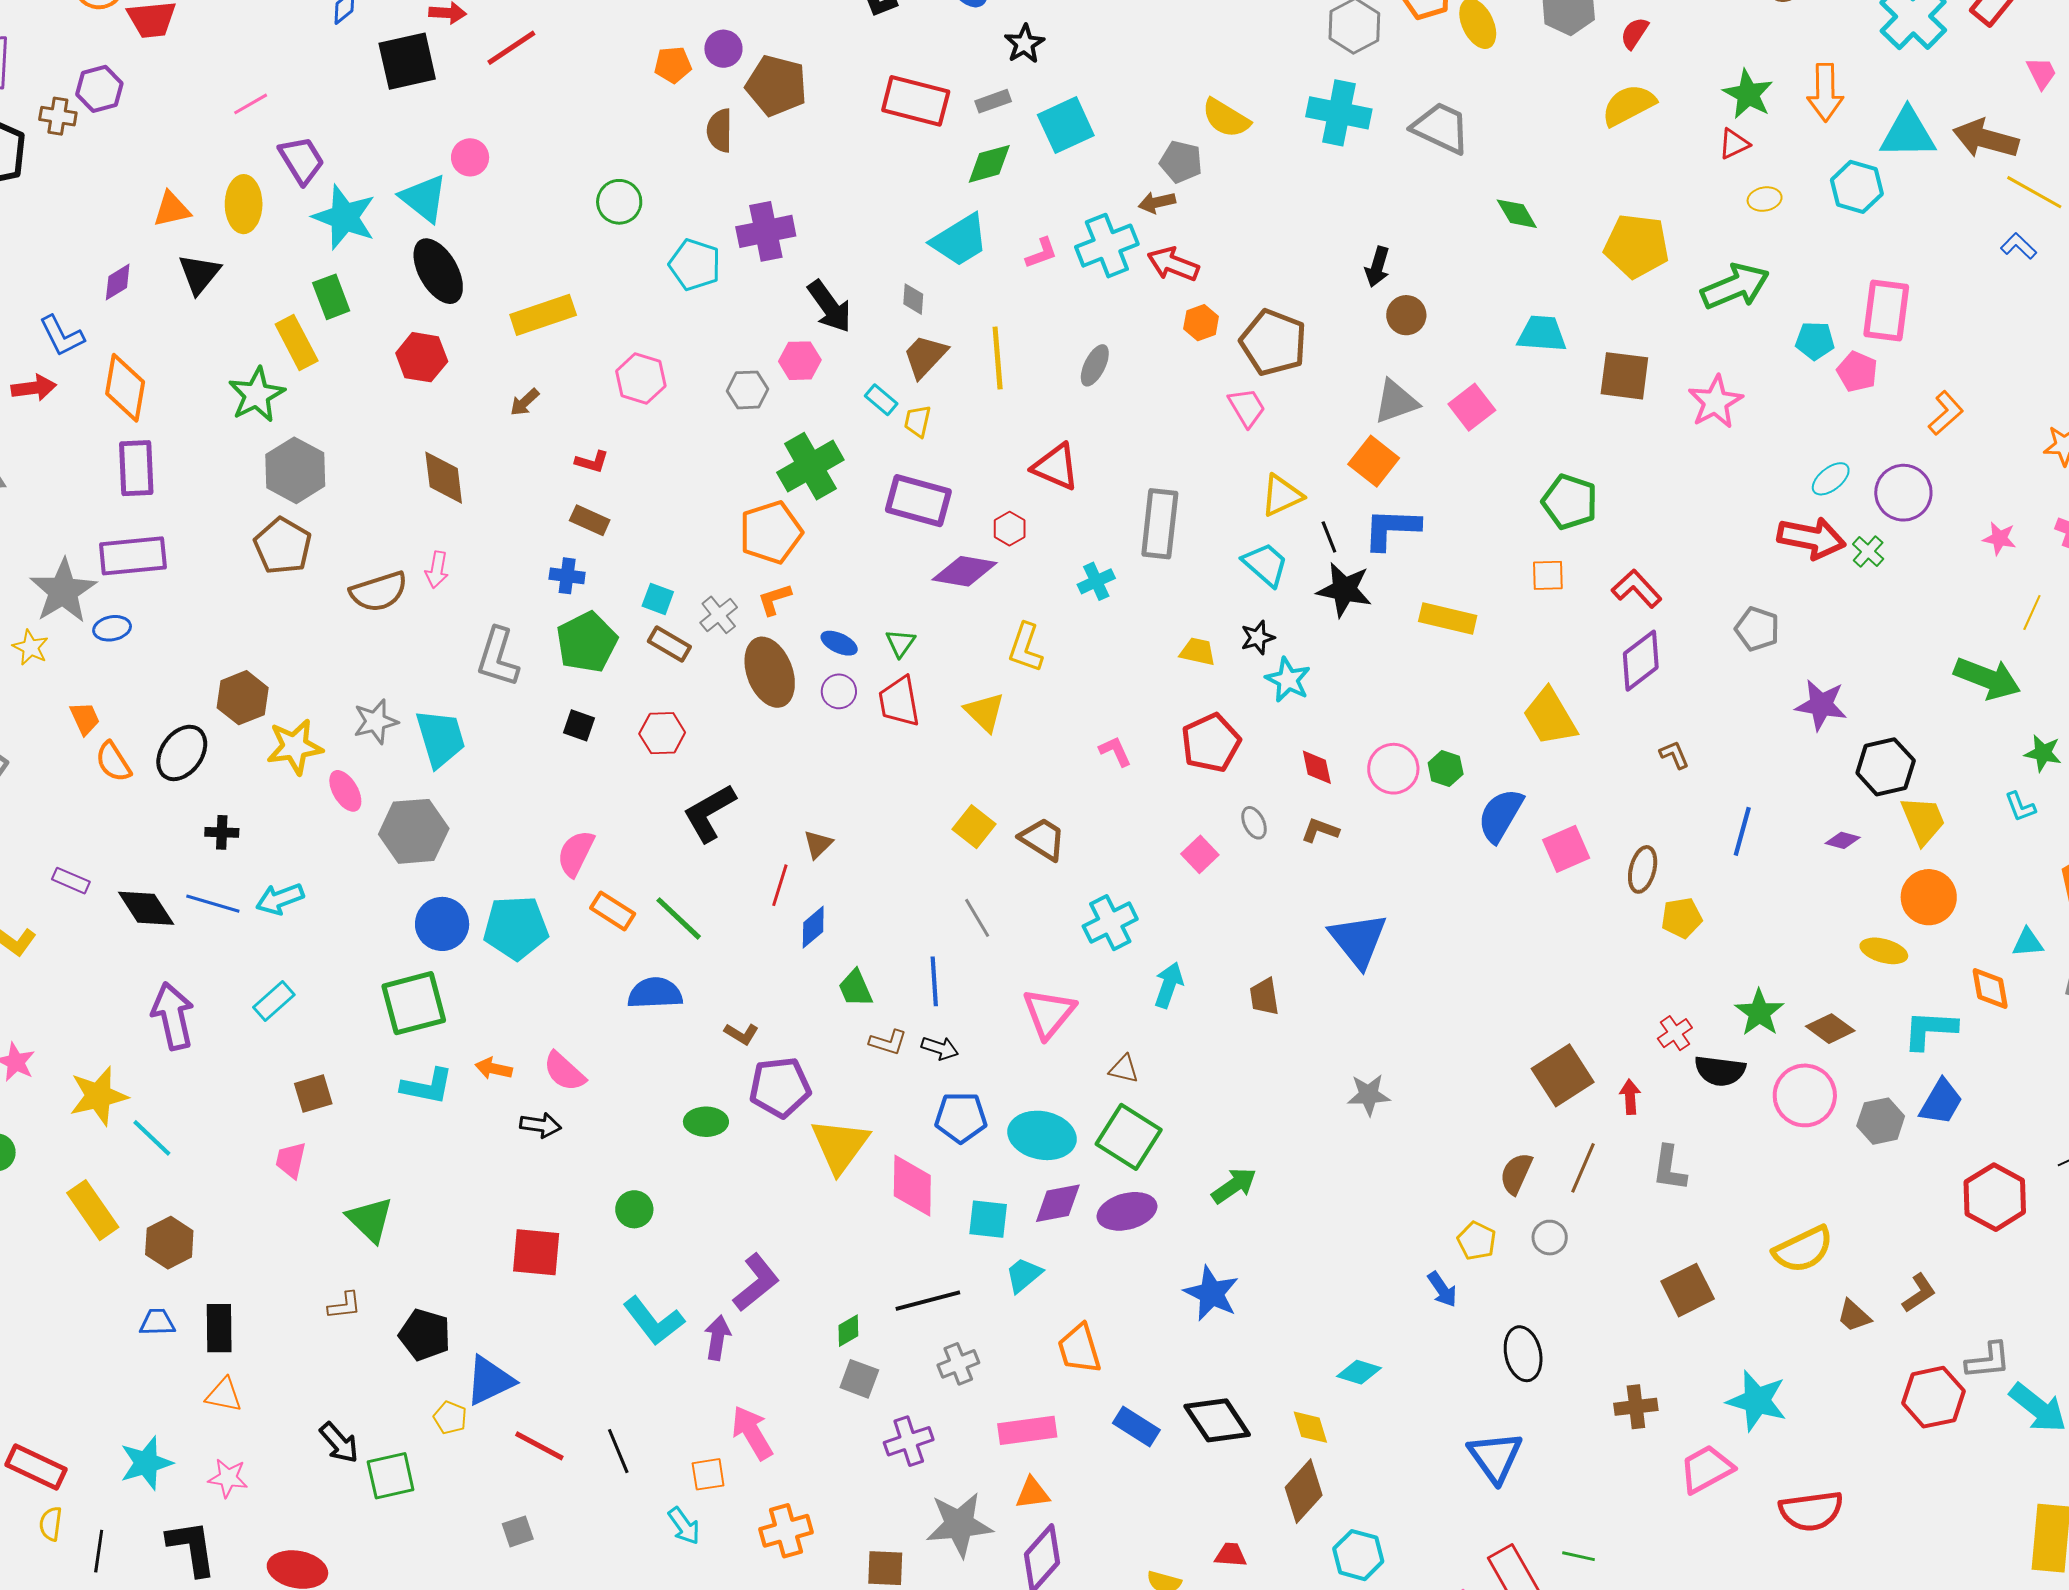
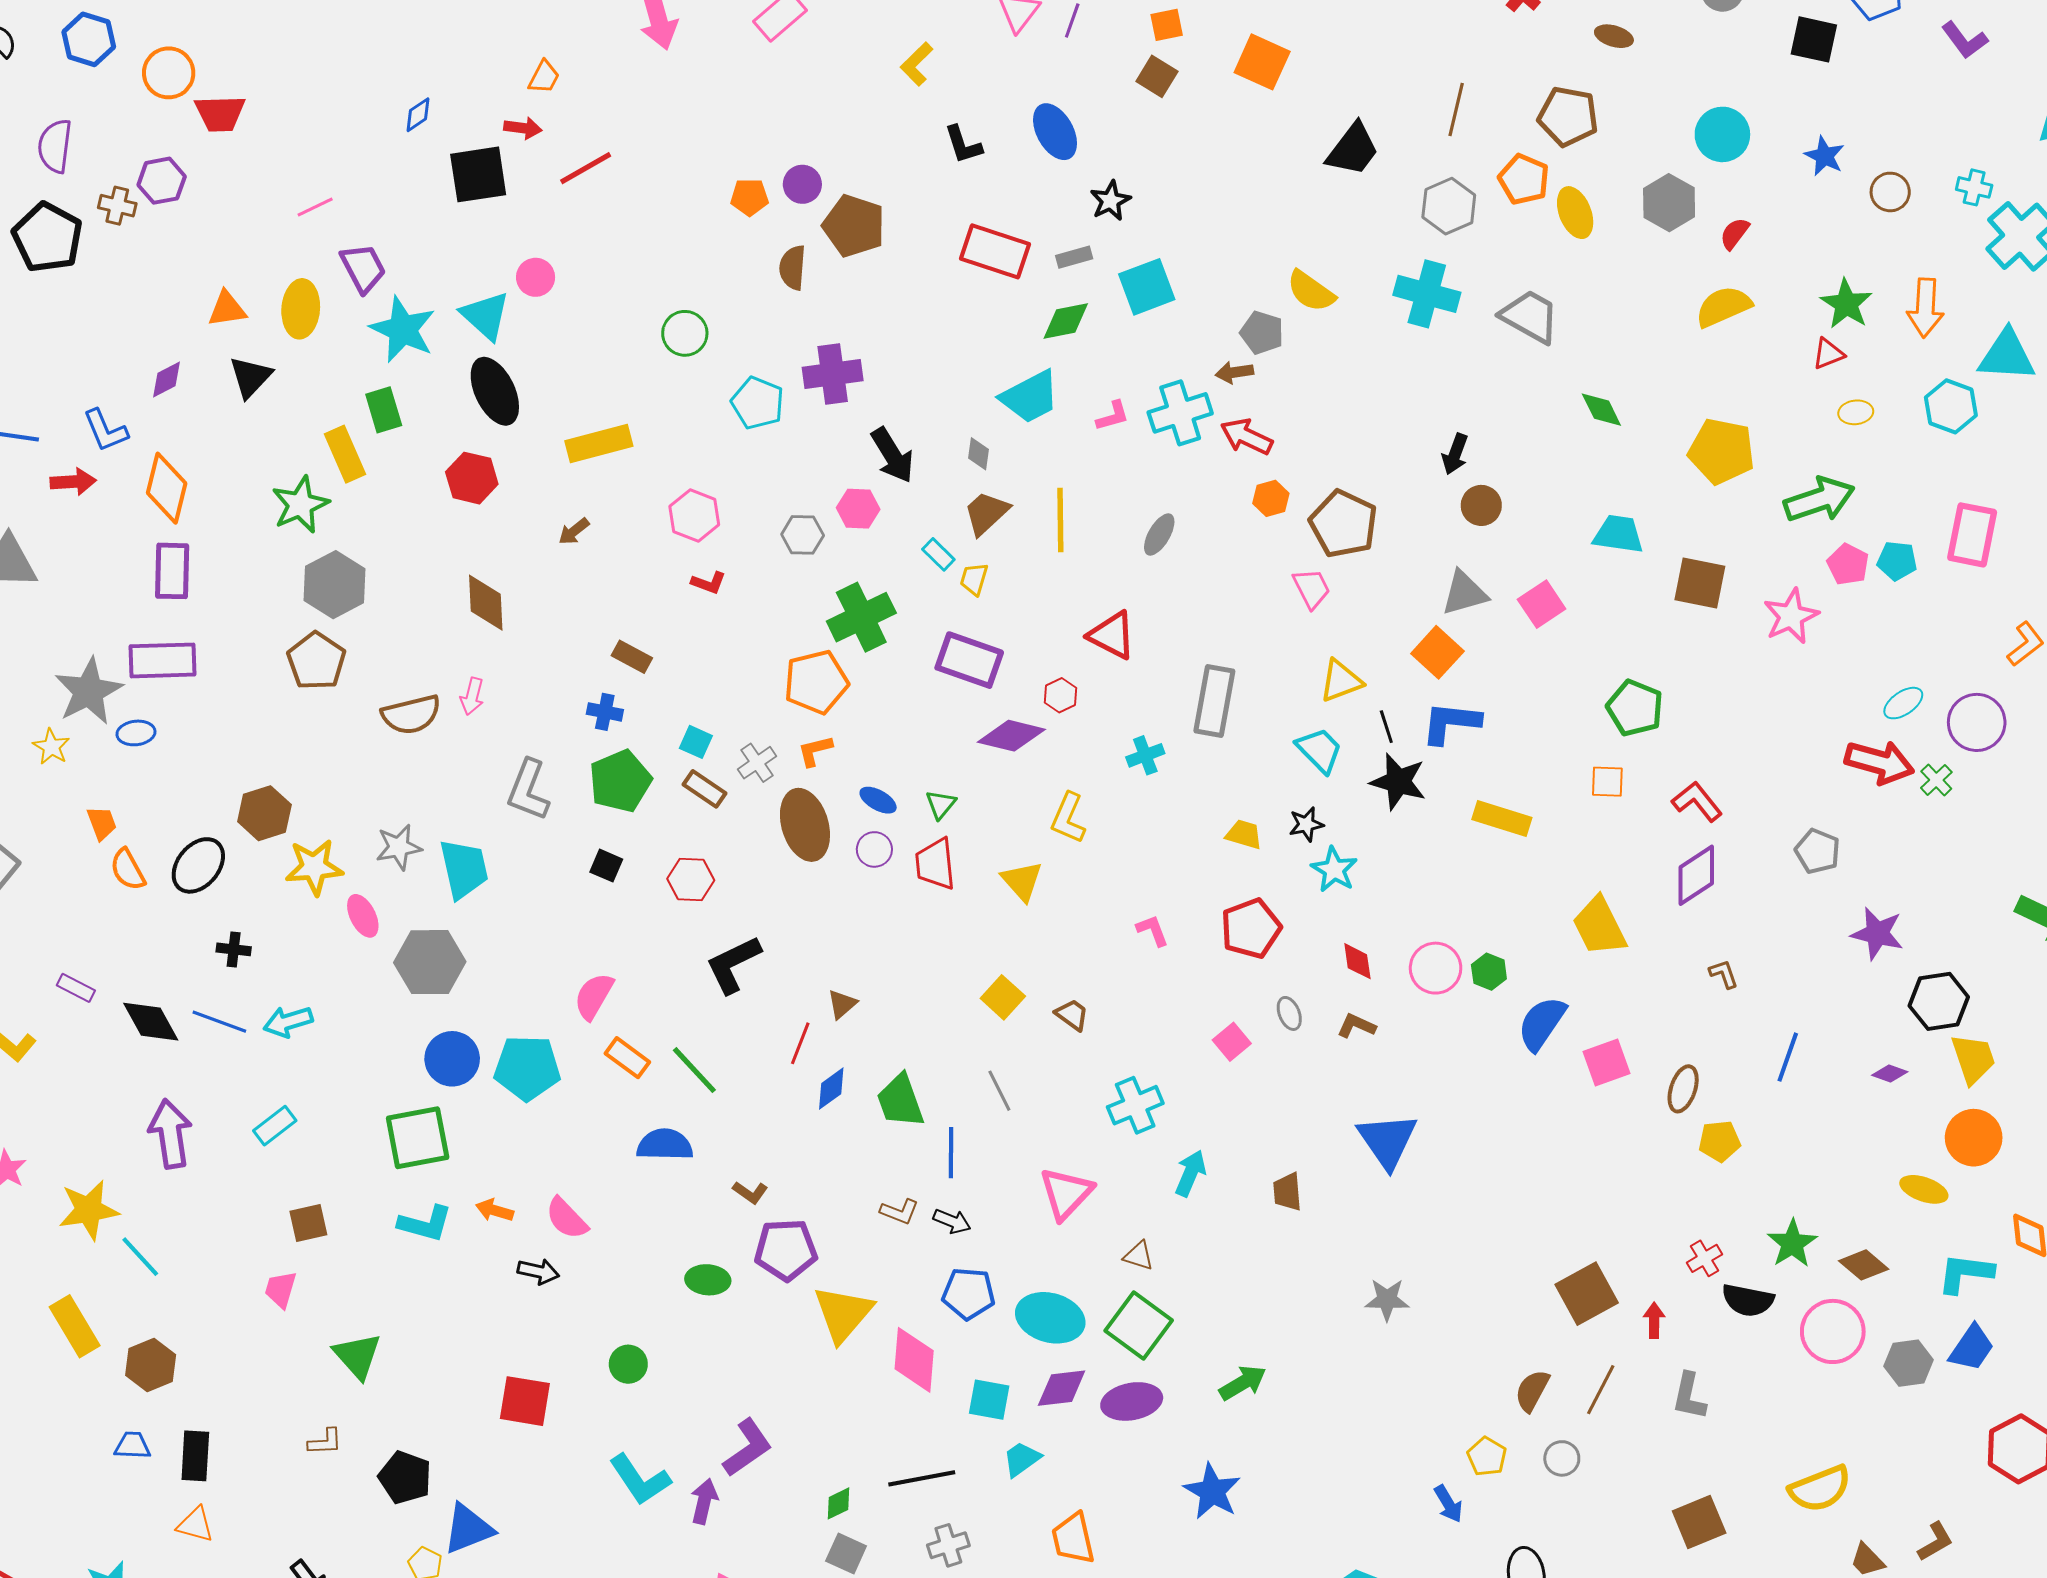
pink pentagon: (1857, 372) -> (1848, 564), moved
red L-shape: (592, 462) -> (709, 583), moved
brown trapezoid: (1043, 839) -> (1072, 1015), size x0.7
green trapezoid: (855, 988) -> (900, 1101), moved, size x1.4

